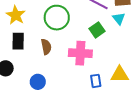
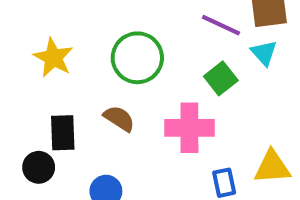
black rectangle: (18, 41) -> (63, 133), moved
brown semicircle: (46, 47) -> (119, 119), turned -42

